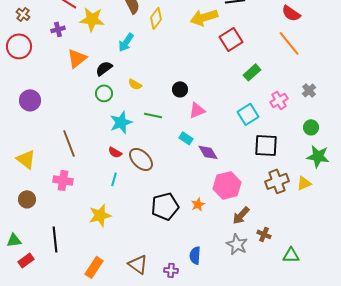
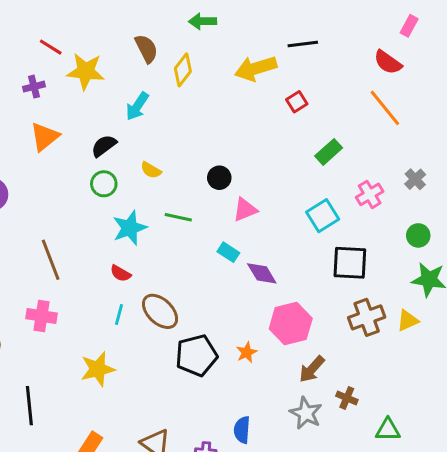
red square: (231, 39) -> (297, 102), size x0.6
orange triangle: (77, 58) -> (45, 137), moved
brown ellipse: (141, 159) -> (160, 311), moved

